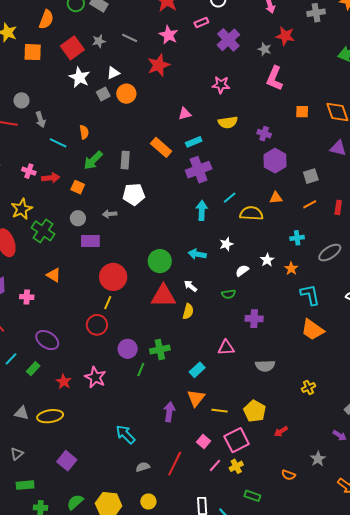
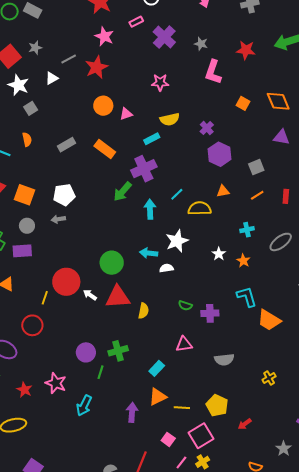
red star: (285, 36) -> (246, 50), moved
gray line: (130, 38) -> (69, 59), moved, turned -49
gray square: (103, 94) -> (31, 108), moved
orange circle: (126, 94) -> (103, 106), moved
orange square: (302, 112) -> (243, 103), turned 32
purple cross: (264, 134) -> (207, 128), turned 32
cyan rectangle: (194, 142) -> (152, 139), moved
green arrow: (93, 160) -> (123, 192), moved
gray rectangle: (125, 160) -> (66, 145), moved, turned 60
orange square: (78, 187) -> (25, 195), size x1.5
white pentagon: (134, 194) -> (64, 195), moved
purple rectangle: (90, 241) -> (22, 251), moved
white star: (226, 244) -> (177, 241), size x1.6
white semicircle: (242, 271) -> (166, 268), moved, turned 32
white arrow: (190, 286) -> (90, 295), moved
green semicircle: (229, 294) -> (185, 305), moved, turned 32
cyan L-shape: (310, 295) -> (247, 297), moved
yellow line: (108, 303) -> (45, 298), moved
red circle: (97, 325) -> (32, 325), moved
orange triangle: (196, 398) -> (158, 397), turned 30
cyan arrow: (125, 435) -> (84, 406), moved, turned -105

